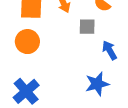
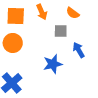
blue star: (97, 84) -> (53, 64), moved

